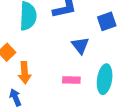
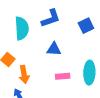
blue triangle: (80, 45) -> (54, 49), moved, turned -42

